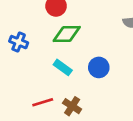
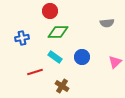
blue cross: (19, 42) -> (22, 38), turned -32
red line: (43, 102) -> (35, 72), moved

